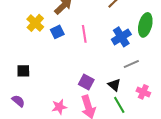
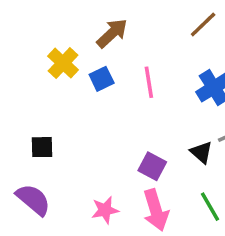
black triangle: (114, 85) -> (201, 152), moved
purple semicircle: (18, 101) -> (33, 200), size x1.5

